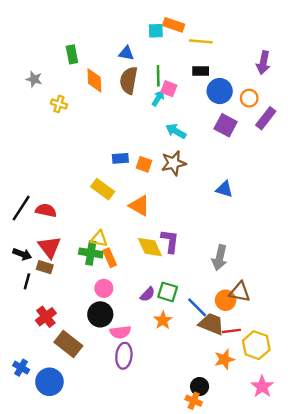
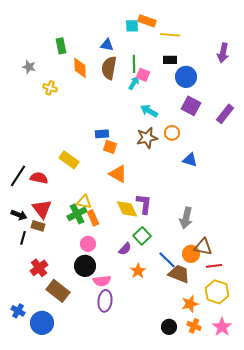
orange circle: (249, 98) -> (172, 133), moved
purple rectangle: (266, 118) -> (225, 114), moved
orange square: (144, 164) -> (110, 147), moved
yellow rectangle: (103, 189) -> (69, 160), moved
green cross: (91, 253) -> (77, 214), turned -36
green square: (168, 292) -> (142, 236), moved, turned 30
red line: (231, 331) -> (214, 266), moved
orange cross: (194, 401) -> (194, 326), moved

